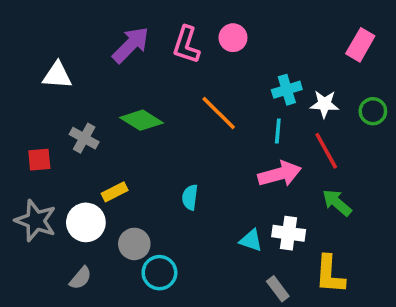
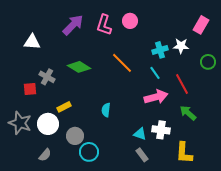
white star: (324, 104) -> (181, 46), moved
cyan line: (278, 131) -> (155, 73), turned -40
red square: (39, 160) -> (30, 89), moved
gray rectangle: (278, 289) -> (142, 155), moved

